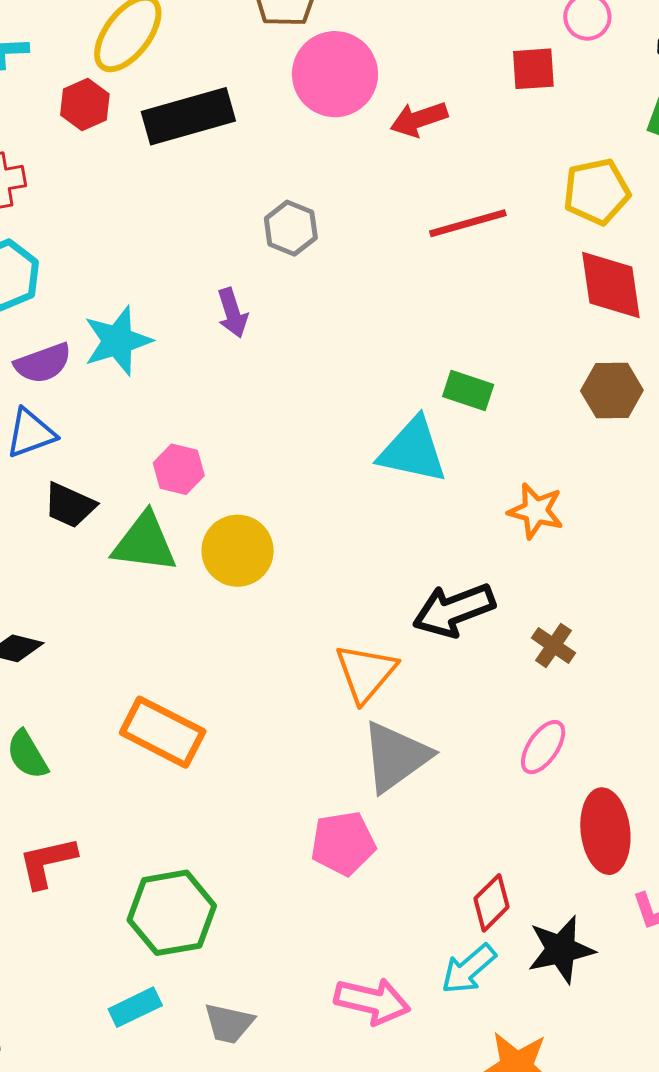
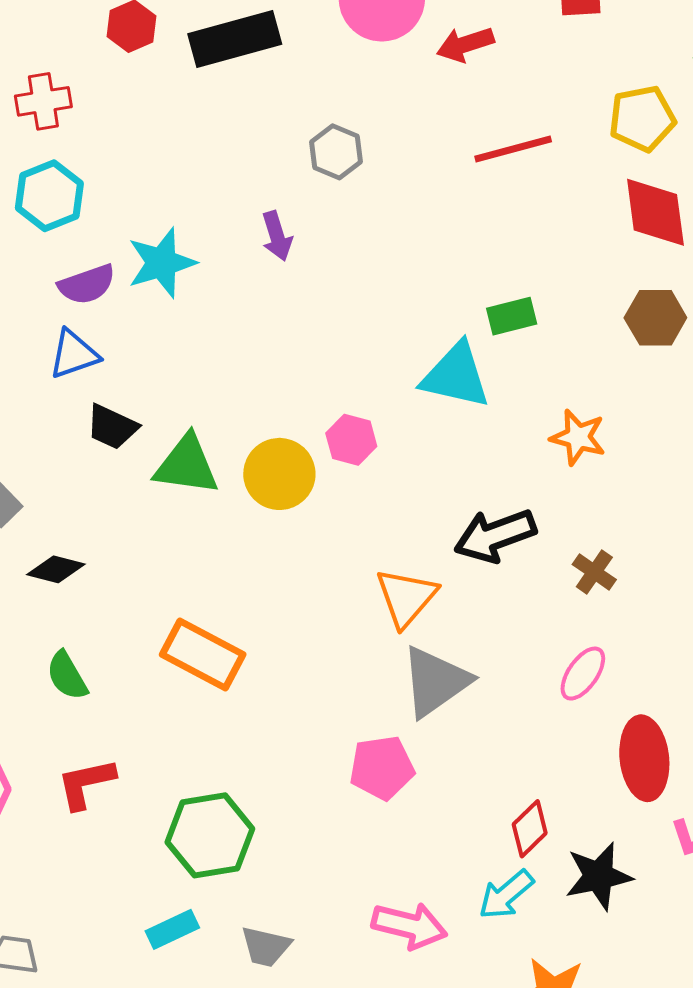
green rectangle: (468, 390) -> (512, 316), turned -33
pink hexagon: (179, 469) -> (351, 440), moved

